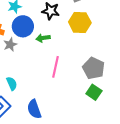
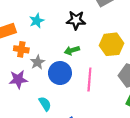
yellow hexagon: (80, 22) -> (111, 44), moved
blue circle: (23, 26) -> (60, 73), moved

